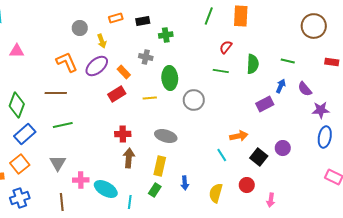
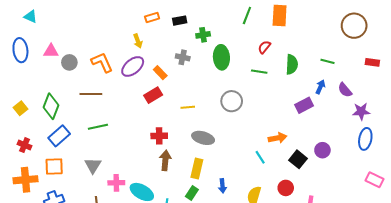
gray circle: (80, 28) -> (69, 62), moved
green ellipse: (170, 78) -> (221, 57), moved
yellow line: (150, 98) -> (188, 107), moved
orange square: (20, 164) -> (54, 166), turned 36

